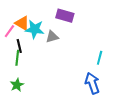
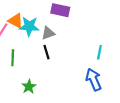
black line: (19, 46) -> (47, 52), moved
green star: (17, 85) -> (29, 87), moved

